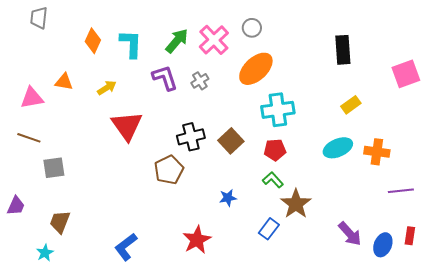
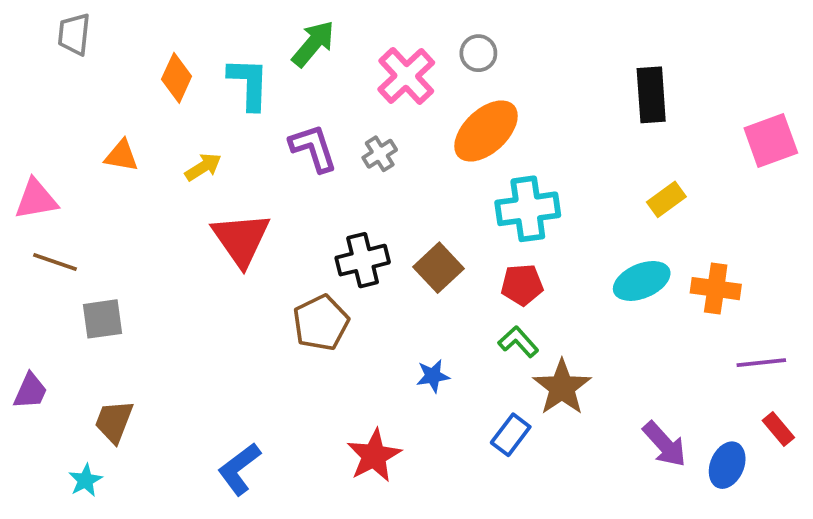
green arrow: (177, 41) -> (313, 44), moved
pink triangle: (32, 98) -> (36, 199), moved
red rectangle: (410, 236) -> (778, 429), moved, turned -48

